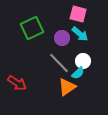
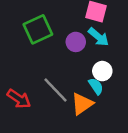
gray line: (59, 63) -> (56, 90), moved
cyan semicircle: (78, 73) -> (96, 86), turned -80

